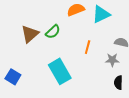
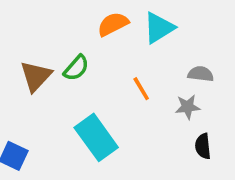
orange line: (88, 47) -> (141, 89), turned -40

